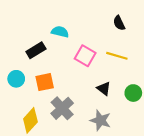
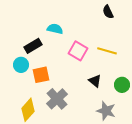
black semicircle: (119, 23) -> (108, 12), moved
cyan circle: (16, 79) -> (21, 65), moved
gray star: (100, 120) -> (106, 111), moved

